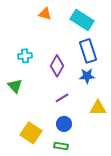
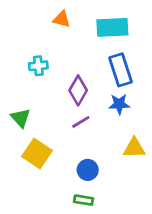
cyan rectangle: (82, 20) -> (112, 27), turned -35
cyan cross: (25, 56) -> (38, 66), moved
purple line: (62, 98) -> (81, 122), moved
yellow square: (31, 133) -> (37, 153), moved

